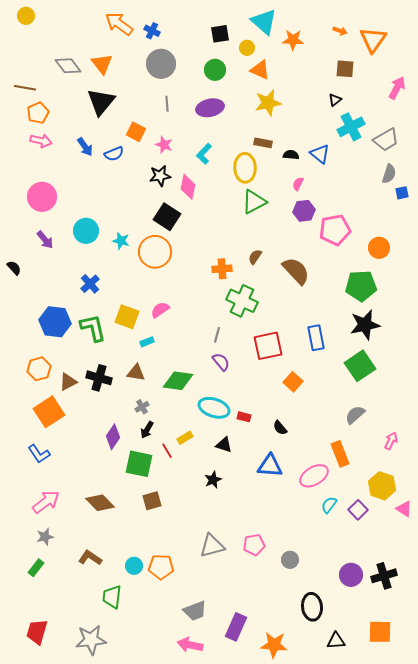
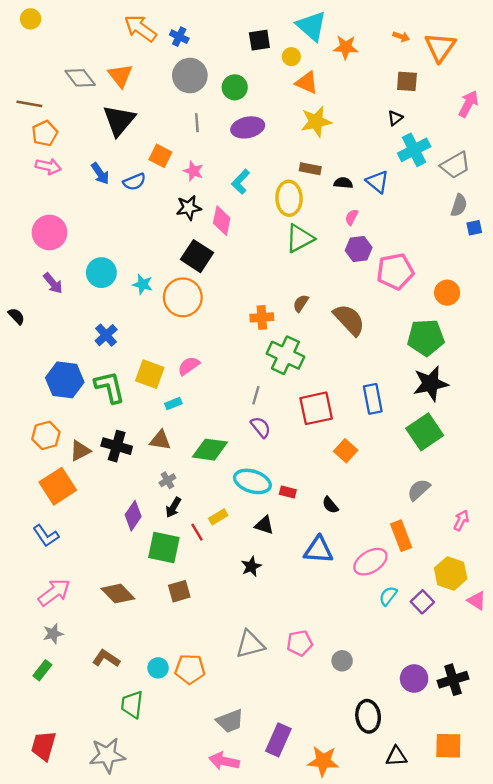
green circle: (215, 70) -> (235, 87), moved

